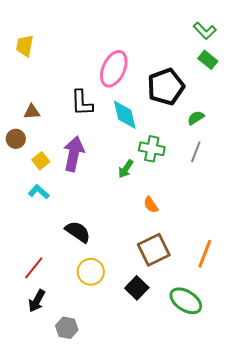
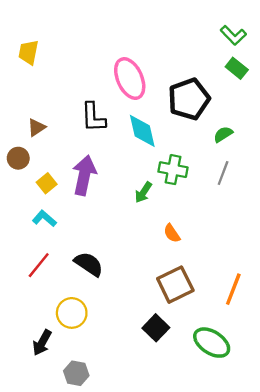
pink ellipse: (114, 69) -> (130, 79), turned -48
brown triangle: (32, 112) -> (36, 127), turned -30
red line: (34, 268) -> (39, 265), moved
yellow circle: (91, 272) -> (72, 313), moved

